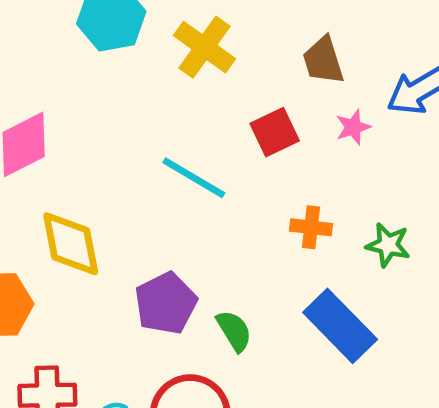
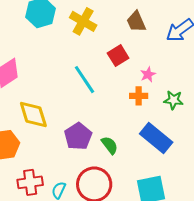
pink star: (353, 127) -> (148, 74), moved
cyan line: (194, 178) -> (85, 80), turned 32

